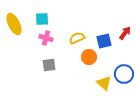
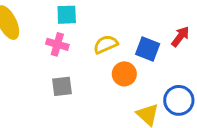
cyan square: (42, 19) -> (67, 15), moved
blue square: (104, 41) -> (148, 49), turned 35

